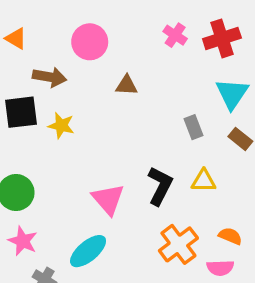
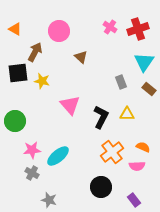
brown arrow: (50, 77) -> (35, 52), turned -72
brown triangle: (127, 85) -> (81, 57), turned 40
pink triangle: (108, 199) -> (70, 105), moved
pink star: (23, 241) -> (32, 150), moved, turned -30

